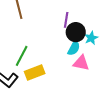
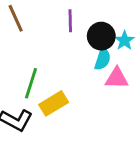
purple line: (66, 20) -> (70, 21), moved

